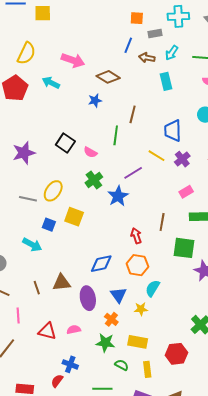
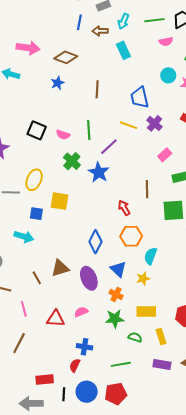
green line: (116, 135) -> (89, 130), moved
blue diamond: (101, 264) -> (95, 242), turned -40

